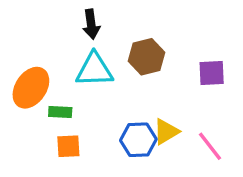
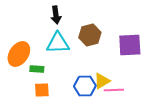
purple square: (212, 73) -> (130, 45), size x1.4
pink line: (210, 146) -> (114, 90), moved, turned -54

